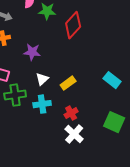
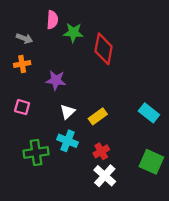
red diamond: (73, 25) -> (104, 49), turned -32
green cross: (15, 95) -> (36, 152), moved
cyan cross: (42, 104) -> (68, 141), turned 30

